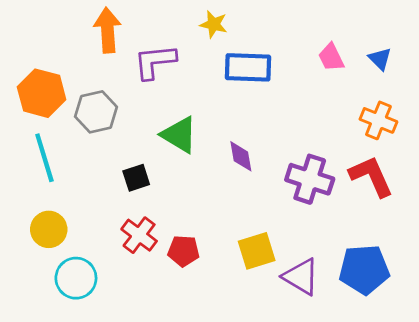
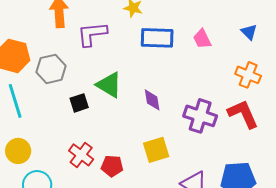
pink trapezoid: (331, 57) -> (202, 39), moved
black square: (136, 178) -> (79, 103), moved
yellow square: (257, 251) -> (156, 150), moved

